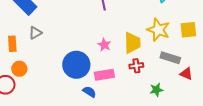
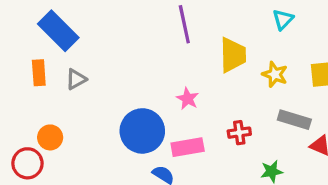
yellow star: (158, 30) -> (275, 74), size x0.7
yellow trapezoid: (132, 43) -> (233, 55), moved
orange rectangle: (12, 44) -> (39, 73), moved

